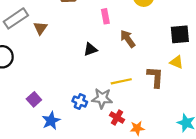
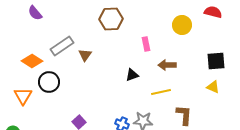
brown arrow: (128, 39) -> (167, 65), turned -54
brown L-shape: (155, 77) -> (184, 115), moved
yellow line: (121, 81) -> (161, 92), moved

